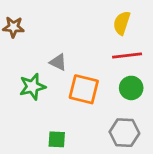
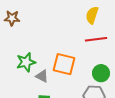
gray triangle: (58, 62) -> (42, 76), moved
green circle: (131, 88) -> (101, 73), moved

